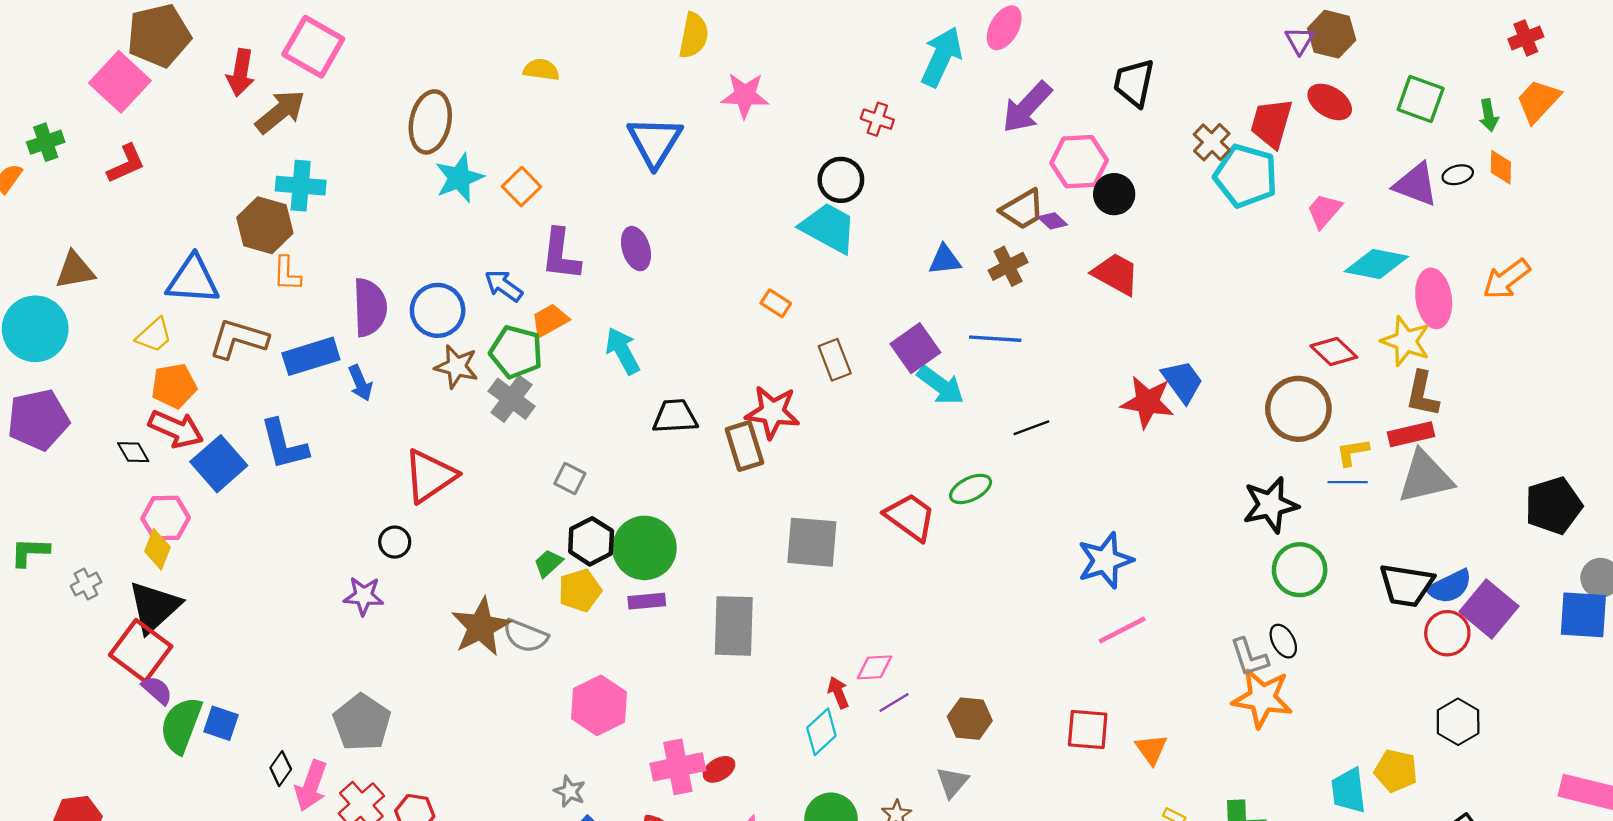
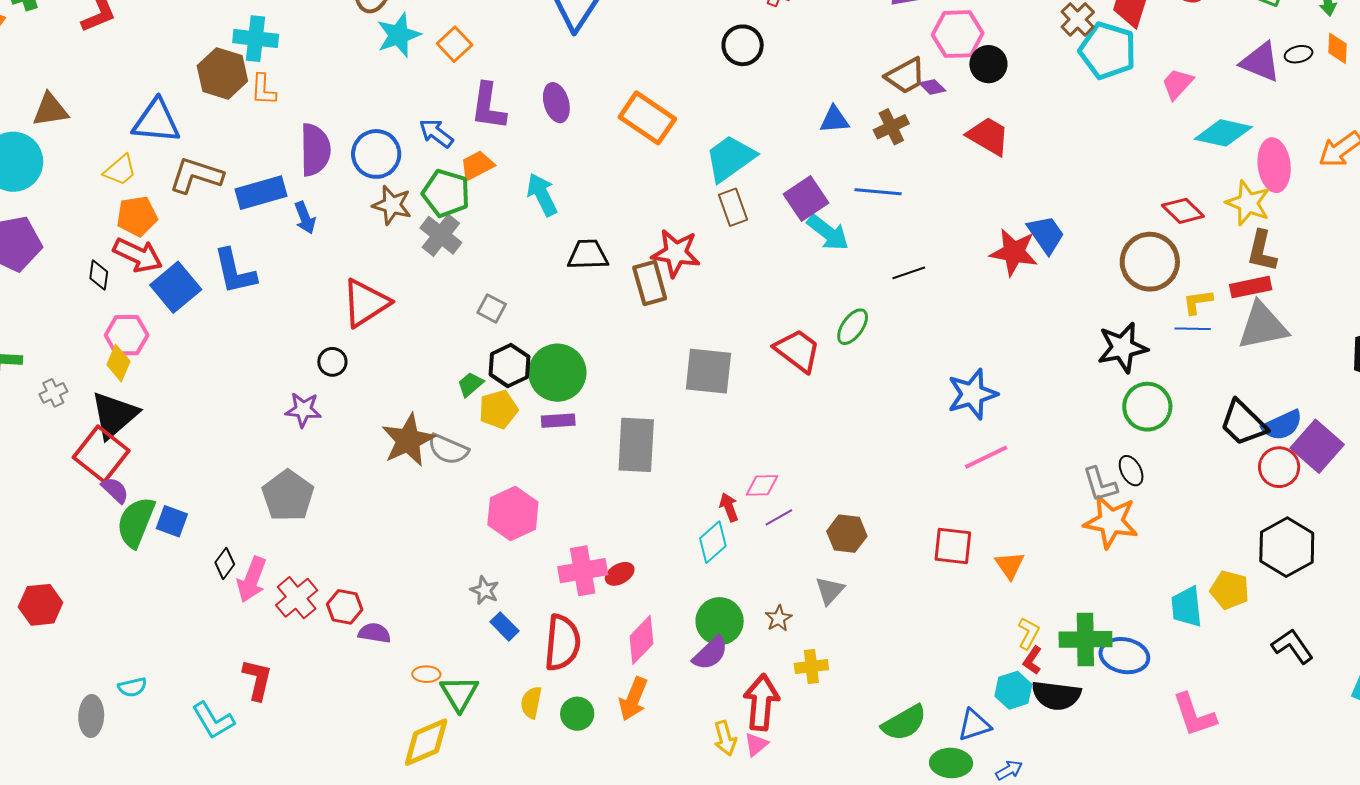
cyan trapezoid: (829, 228) -> (730, 158), moved, turned -66
orange L-shape: (287, 274) -> (263, 90), moved
orange rectangle: (776, 303) -> (647, 118), moved, size x2.0
black diamond: (133, 452) -> (99, 275), turned 36
green ellipse: (971, 489) -> (853, 327), turned -30
black trapezoid: (1406, 585) -> (1243, 423), turned 34
gray pentagon: (362, 722) -> (288, 496), moved
black hexagon: (1458, 722) -> (1287, 547), size x1.4

